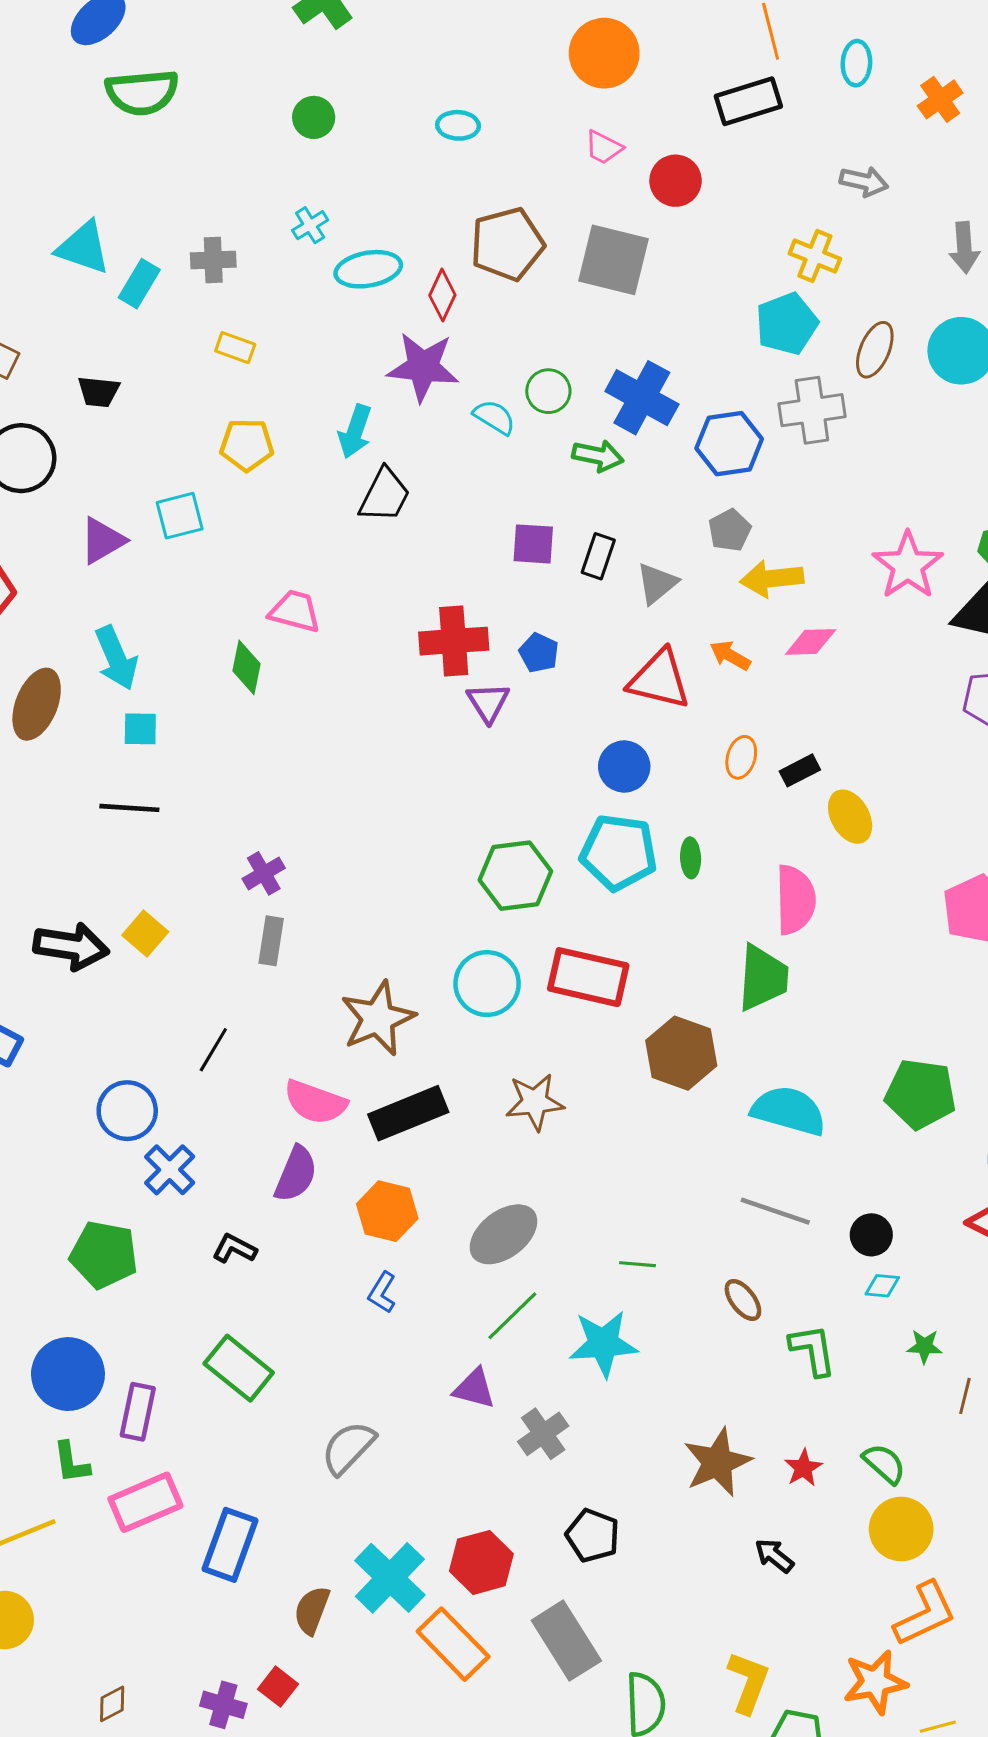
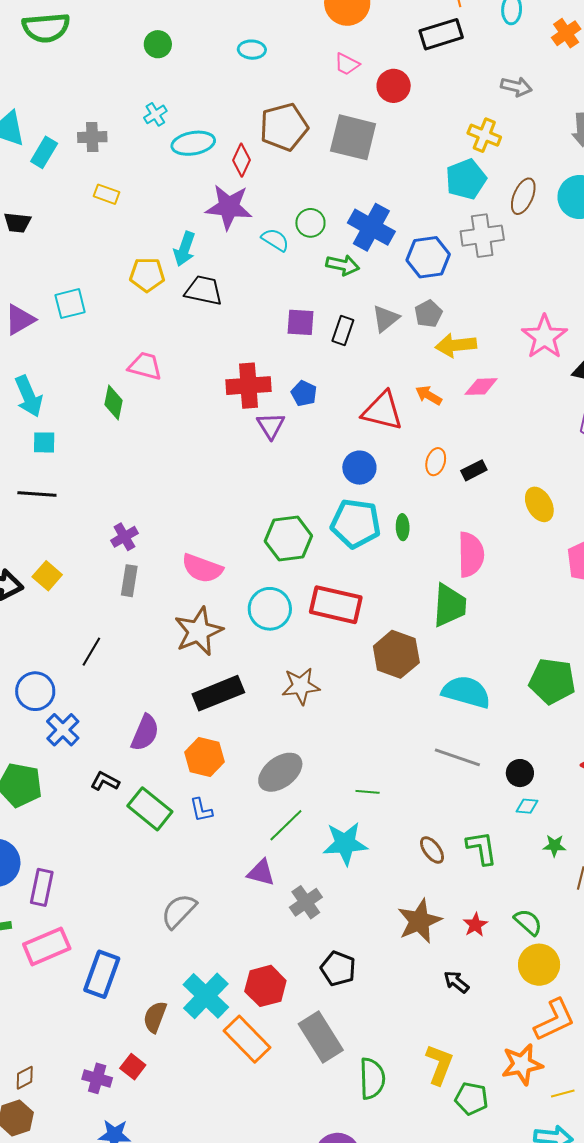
yellow pentagon: (247, 445) -> (147, 275), moved
black trapezoid: (385, 495) -> (204, 291), turned -105
gray triangle: (657, 583) -> (386, 319), moved
yellow ellipse: (850, 817) -> (539, 504), moved
pink semicircle: (315, 1102) -> (202, 568), moved
blue L-shape: (382, 1293) -> (201, 810), turned -44
brown ellipse: (743, 1300) -> (432, 850), moved
green rectangle: (239, 1368) -> (150, 809), moved

